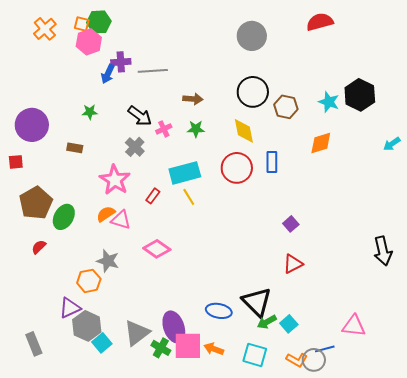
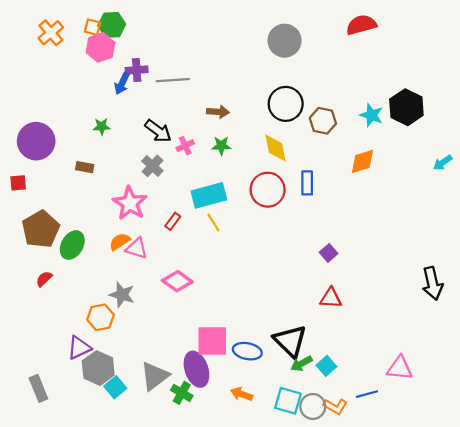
red triangle: (293, 264) -> (331, 298), turned 30
pink square: (188, 346) -> (212, 341), moved
gray circle: (314, 360) -> (313, 406), moved

